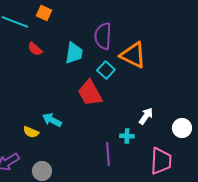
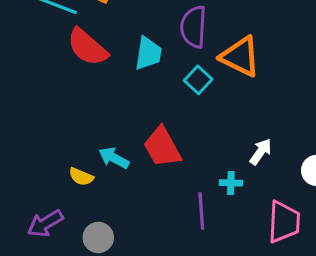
red semicircle: (35, 49) -> (87, 47), size x1.8
red trapezoid: (90, 93) -> (162, 147), moved

